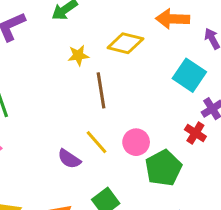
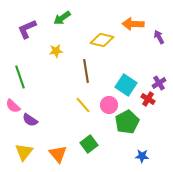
yellow star: (78, 55) -> (56, 51), moved
cyan square: (189, 75) -> (126, 85), moved
purple semicircle: (69, 159) -> (30, 120), moved

